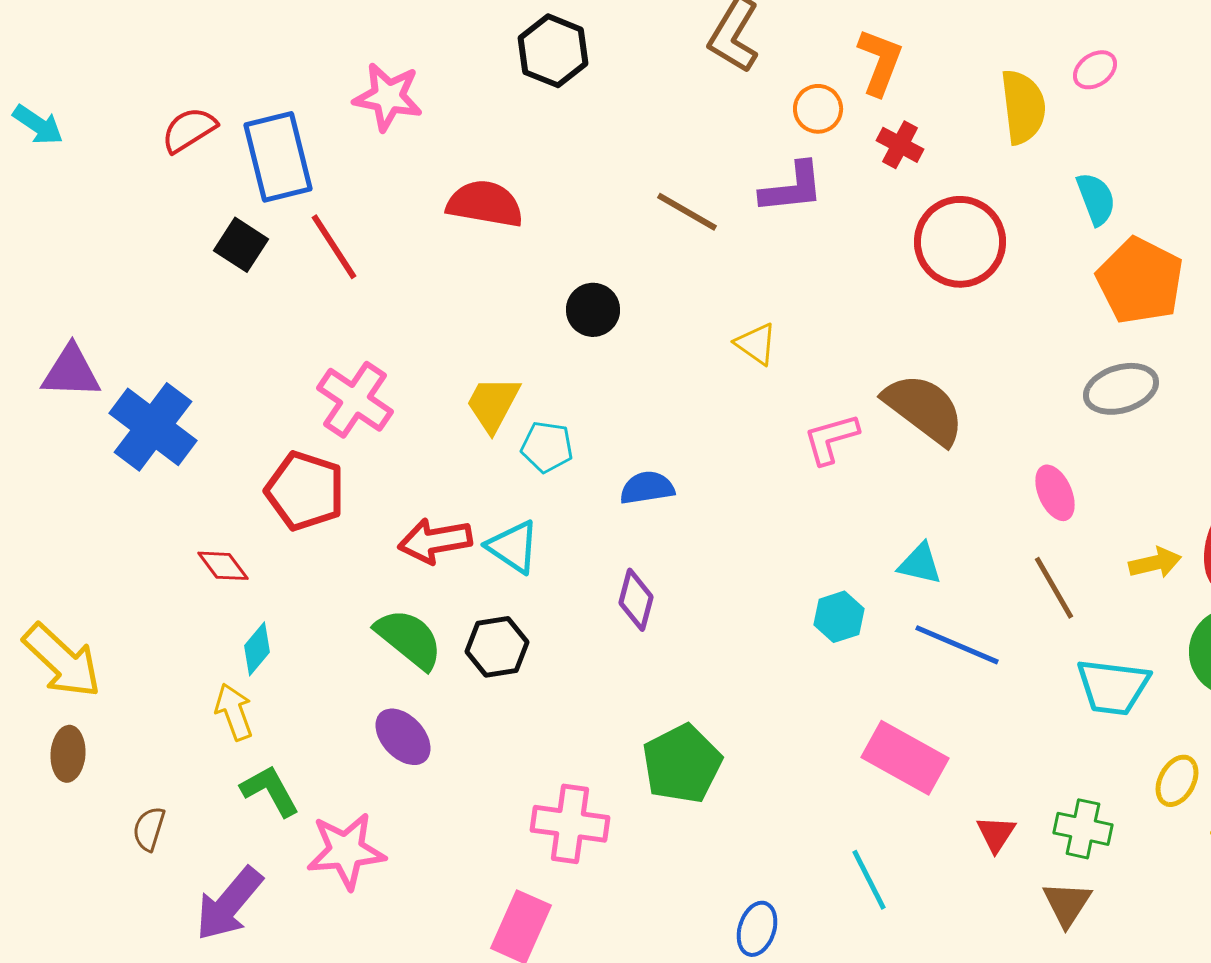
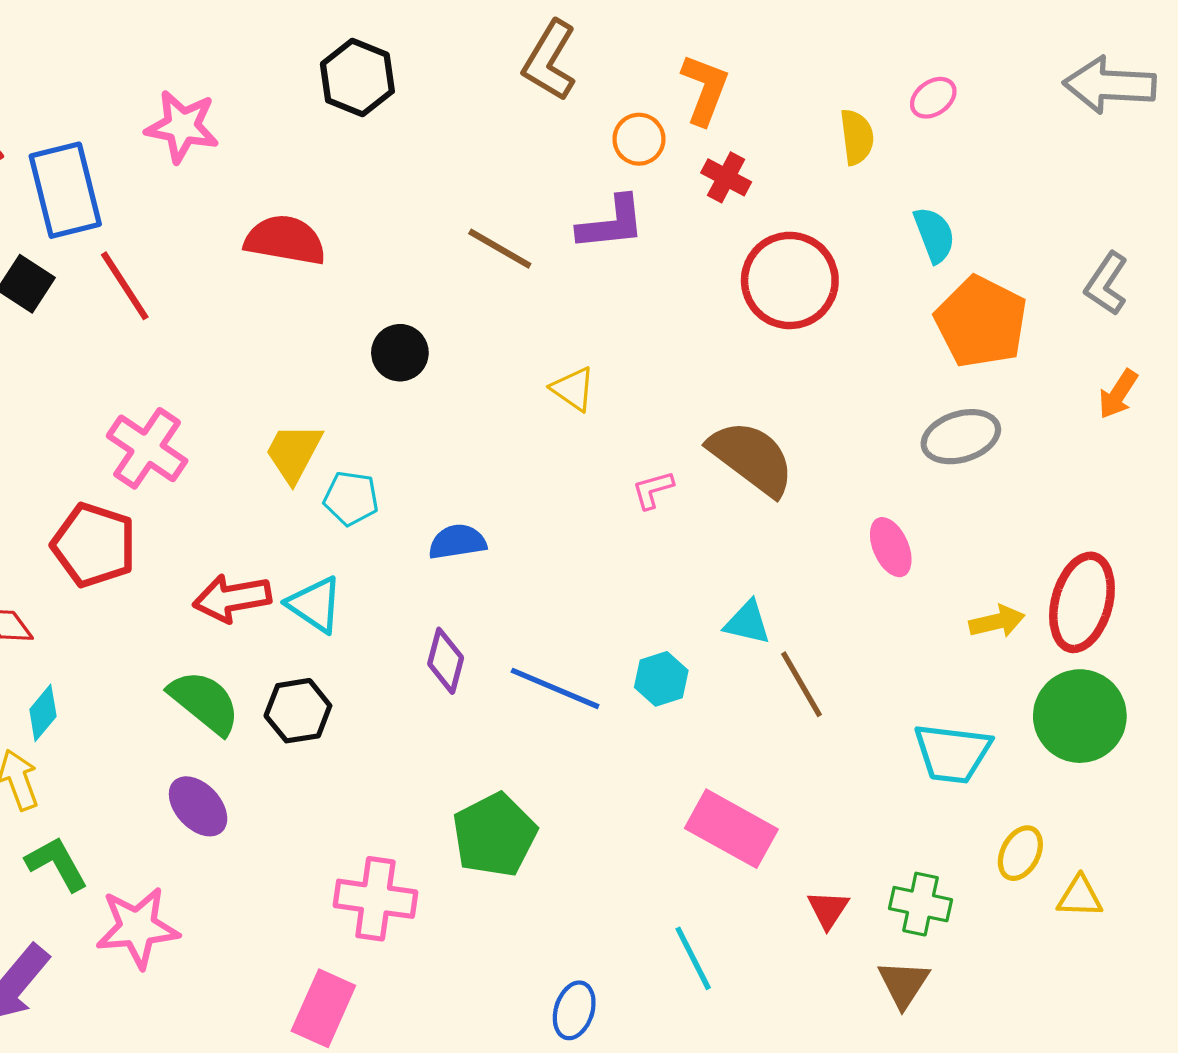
yellow semicircle: (1023, 107) -> (857, 137), size x0.7
pink L-shape: (831, 439) -> (653, 490), size x0.7
brown line: (1054, 588) -> (802, 684), moved
blue line: (957, 645) -> (555, 688), moved

